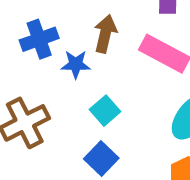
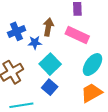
cyan square: (105, 111) -> (50, 64), size x1.5

